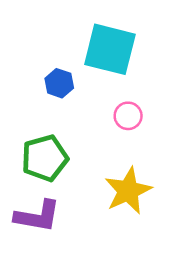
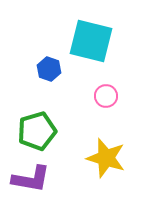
yellow star: (128, 191) -> (106, 158), turned -30

